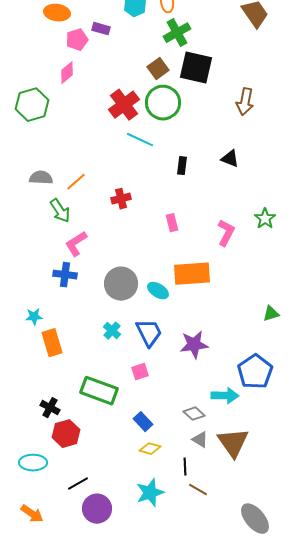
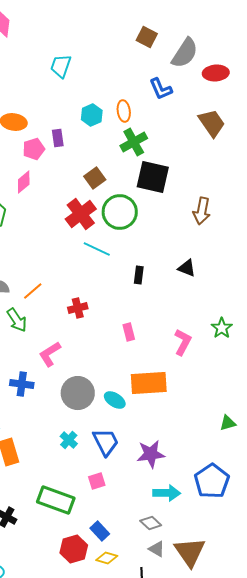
purple rectangle: (101, 29) -> (58, 138), turned 66
brown square: (158, 69) -> (95, 178), moved
pink L-shape: (76, 244) -> (50, 354), moved
cyan arrow: (225, 396) -> (167, 493), moved
red hexagon: (66, 434) -> (74, 549), moved

